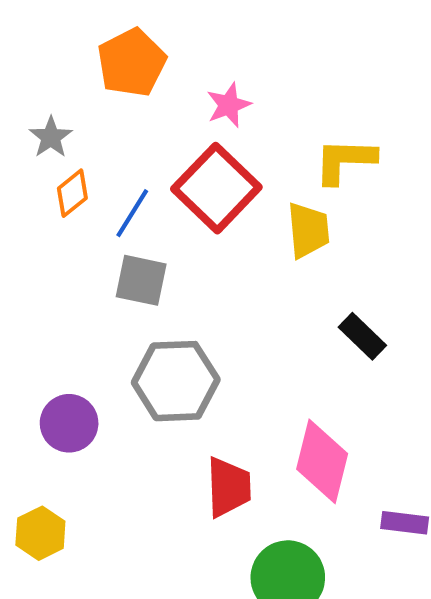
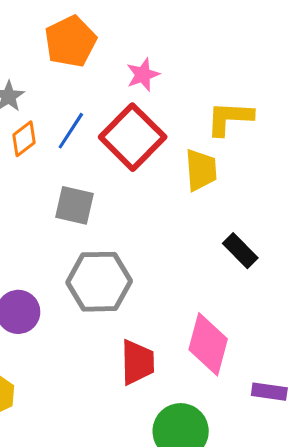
blue line: (132, 213) -> (71, 131), moved

